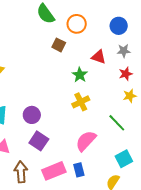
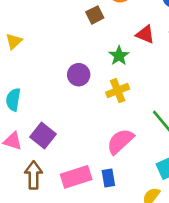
brown square: (59, 45) -> (95, 15), turned 32
purple circle: (32, 115) -> (79, 75), moved
purple square: (39, 141) -> (43, 136), moved

